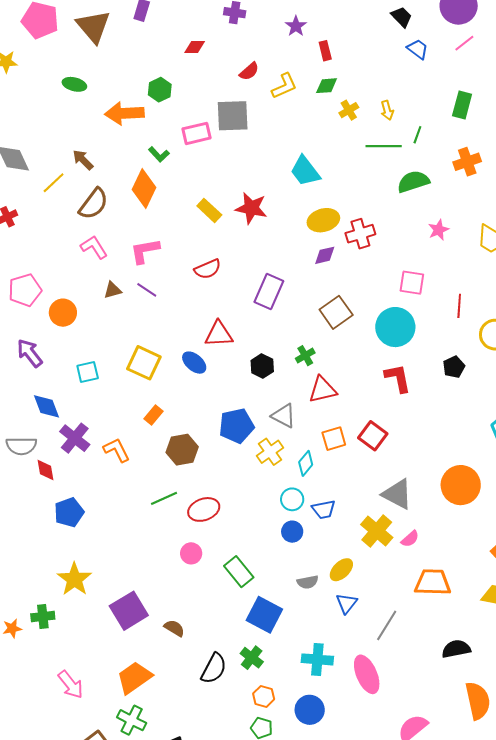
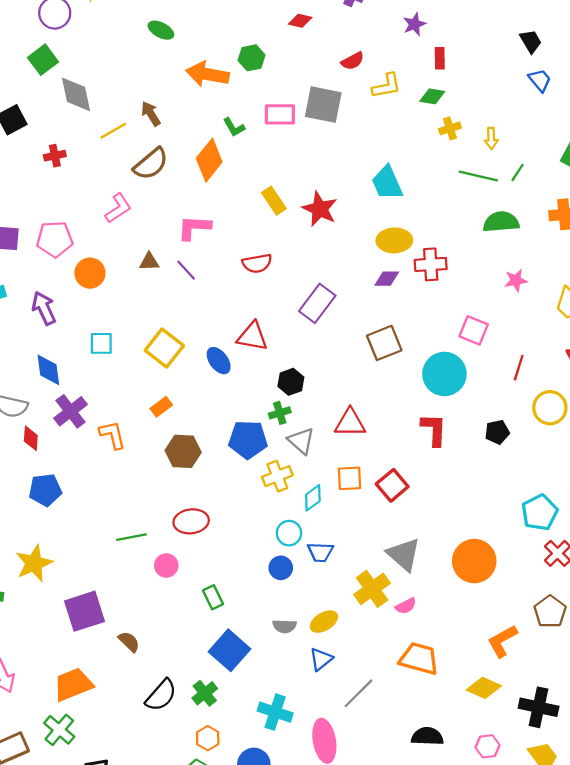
pink L-shape: (94, 247) -> (118, 208), moved, turned 76
green cross: (305, 356) -> (280, 413), moved
green line: (164, 498) -> (131, 537), moved
green rectangle: (239, 572) -> (213, 597), size x0.7

